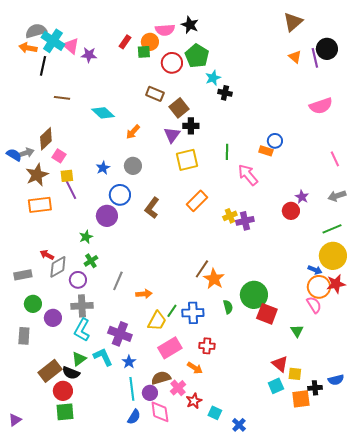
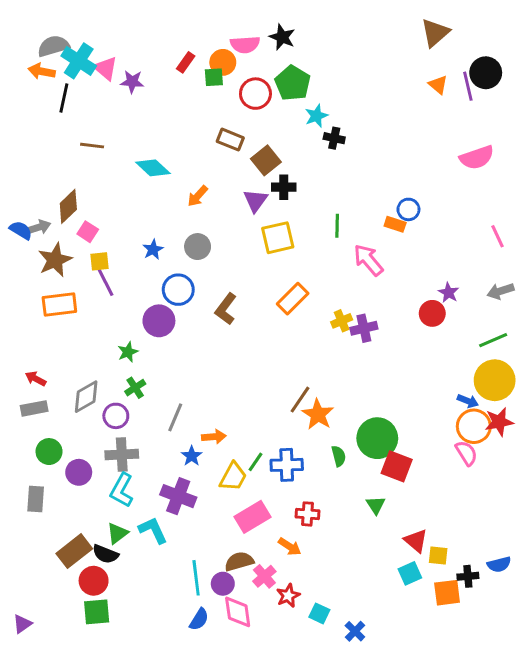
red arrow: (47, 255) -> (36, 379), moved
green triangle: (297, 331) -> (376, 505), moved
blue star: (129, 362) -> (192, 456), moved

